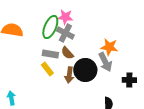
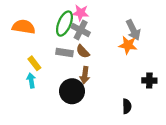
gray arrow: (105, 62) -> (133, 30), moved
yellow rectangle: (47, 69) -> (34, 63), moved
black circle: (85, 70) -> (72, 91), moved
cyan arrow: (11, 98) -> (31, 80), moved

